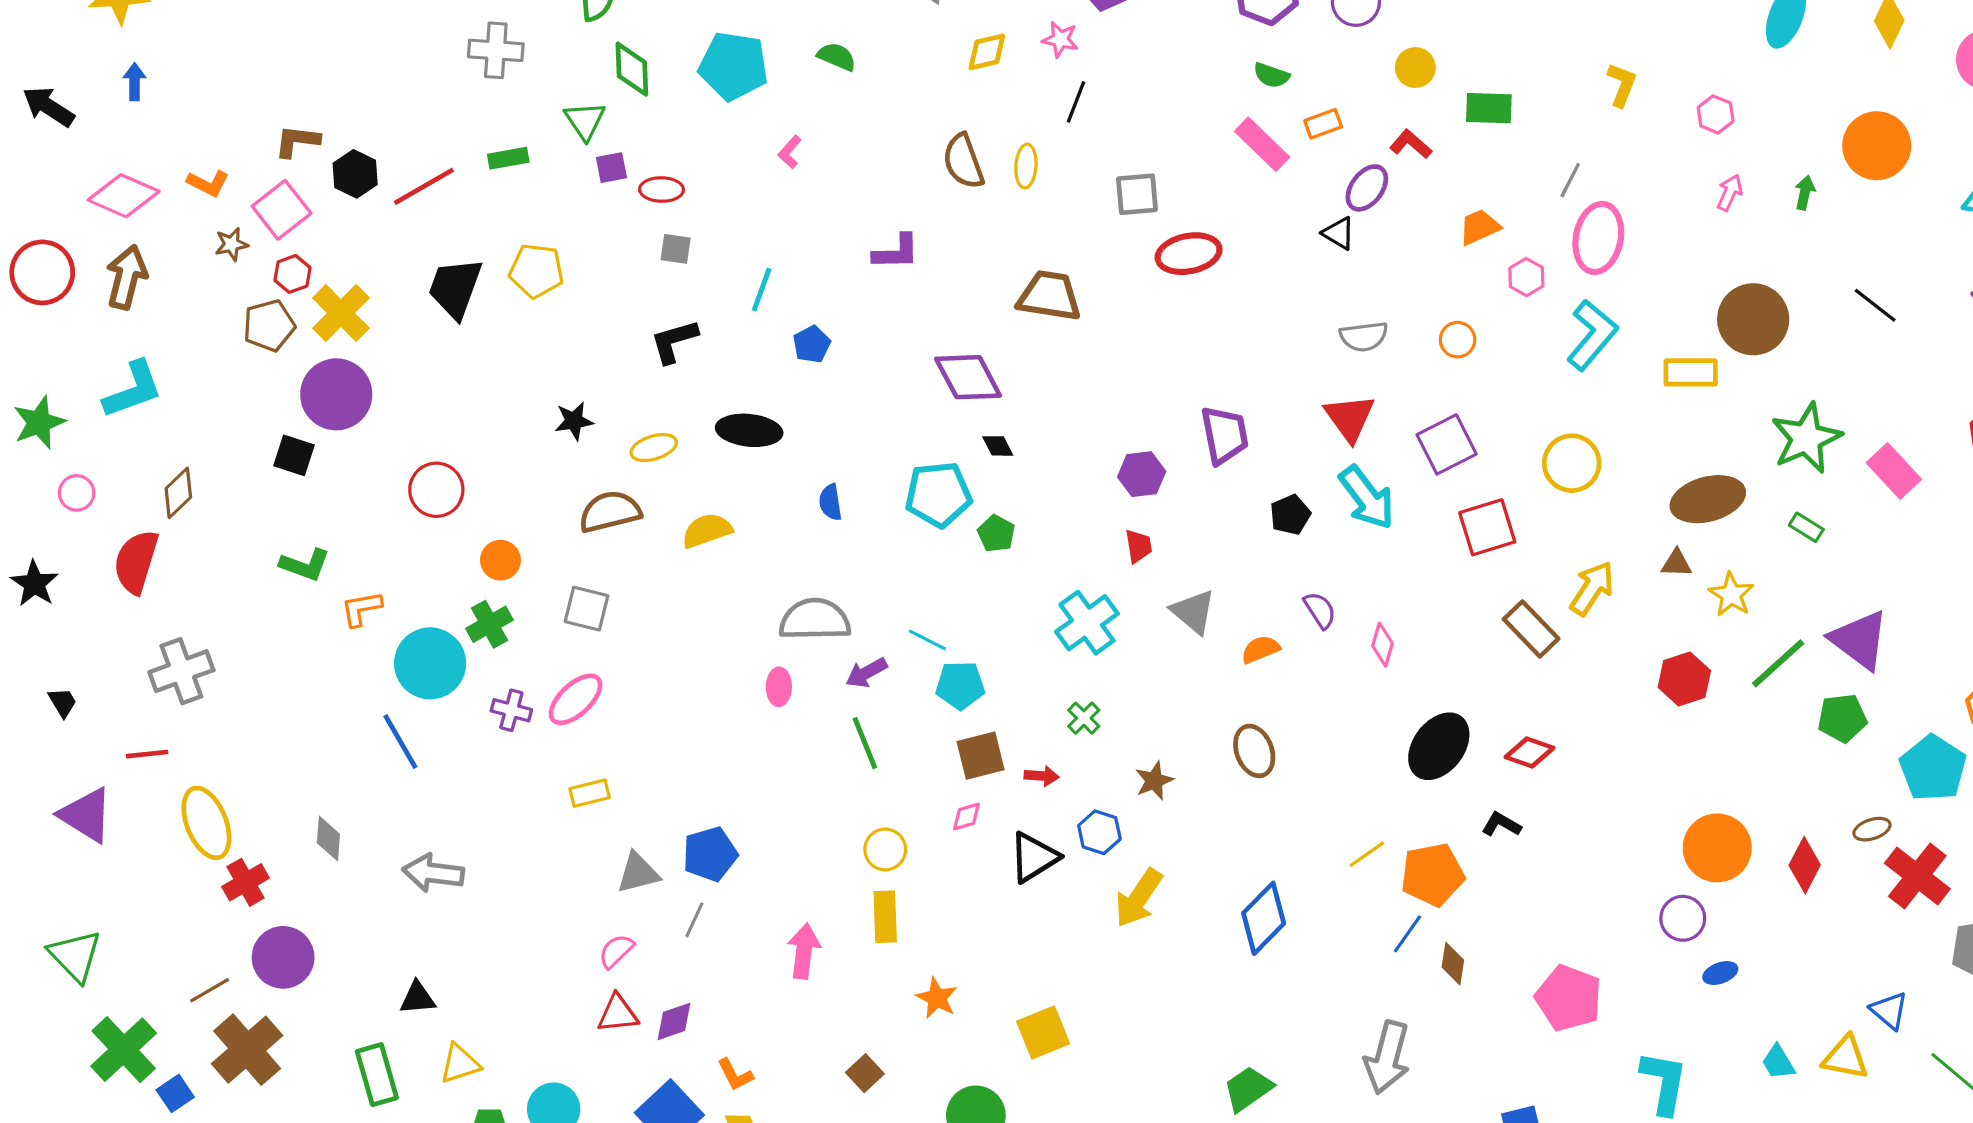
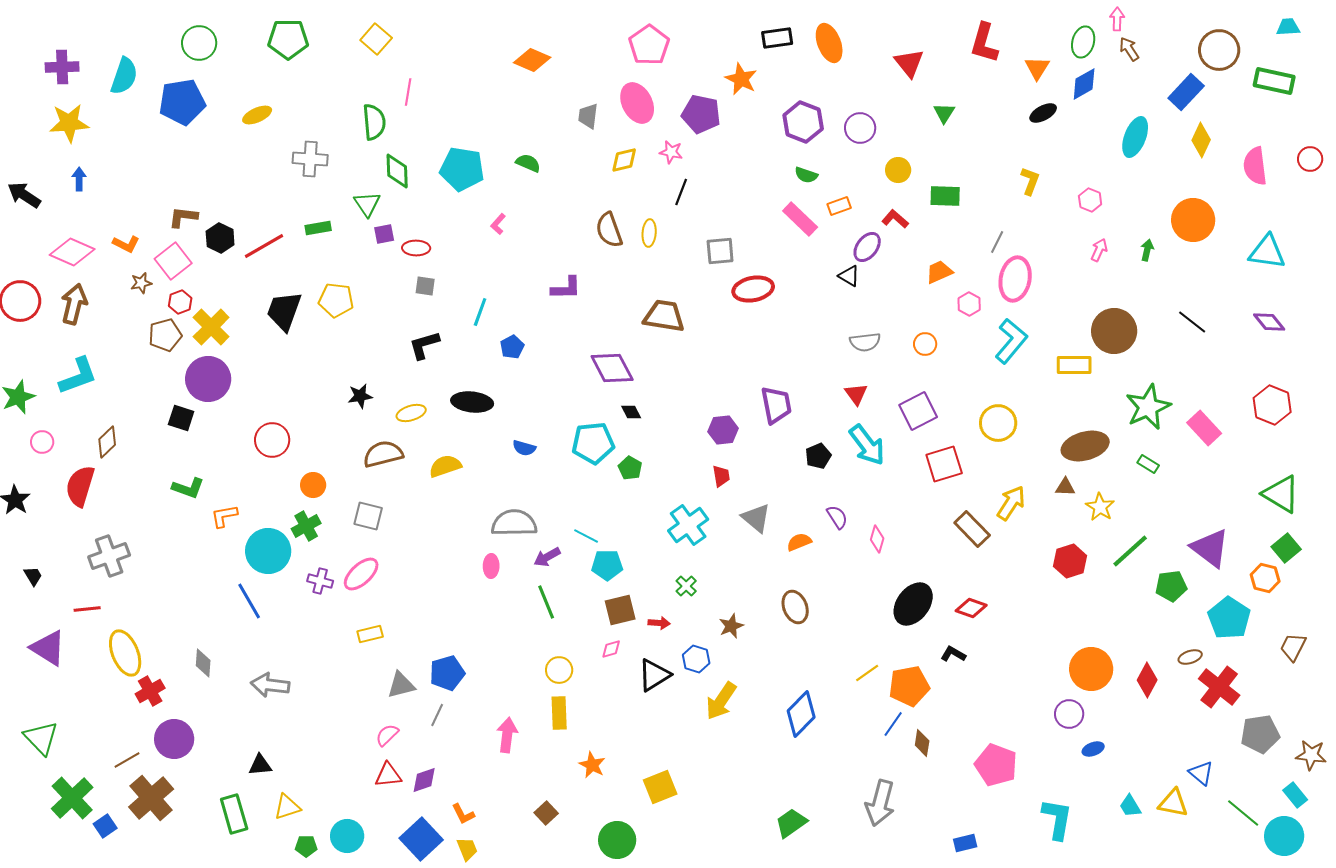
red triangle: (1350, 418) -> (856, 394), size x0.7
blue semicircle: (830, 502) -> (524, 448), turned -65
purple triangle: (1859, 640) -> (1210, 548), moved

